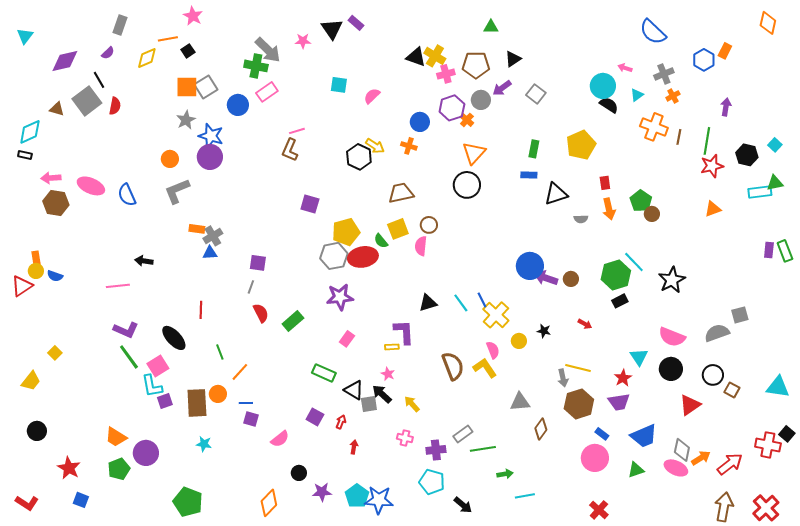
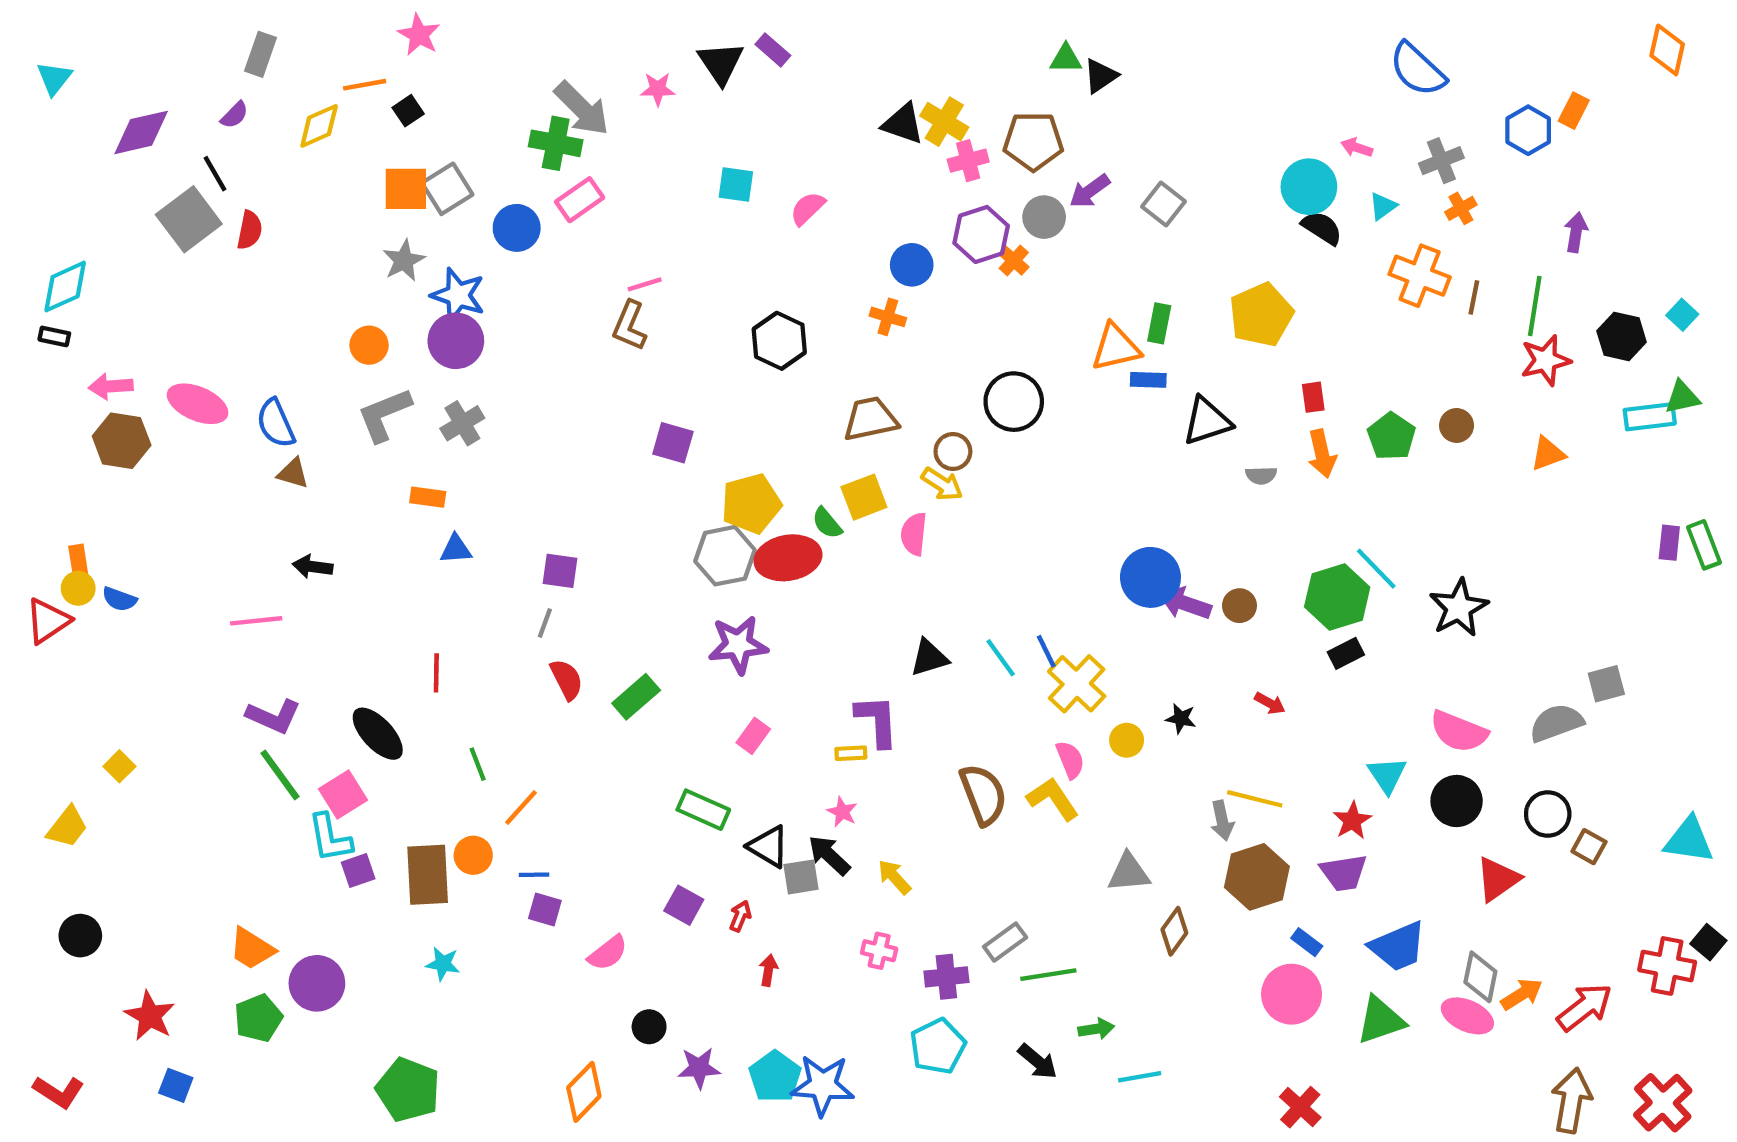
black triangle: (513, 59) -> (1101, 76), moved
brown triangle: (57, 109) -> (293, 473), moved
yellow arrow: (375, 146) -> (942, 484), moved
orange triangle: (474, 153) -> (1116, 347), moved, turned 35
brown circle: (652, 214) -> (1457, 425), moved
brown circle: (429, 225) -> (953, 452), moved
gray cross: (213, 236) -> (462, 423), moved
green triangle: (636, 470) -> (1381, 1020), size x1.4
cyan pentagon: (432, 482) -> (938, 1046), turned 30
black arrow: (463, 505) -> (1038, 1061), moved

